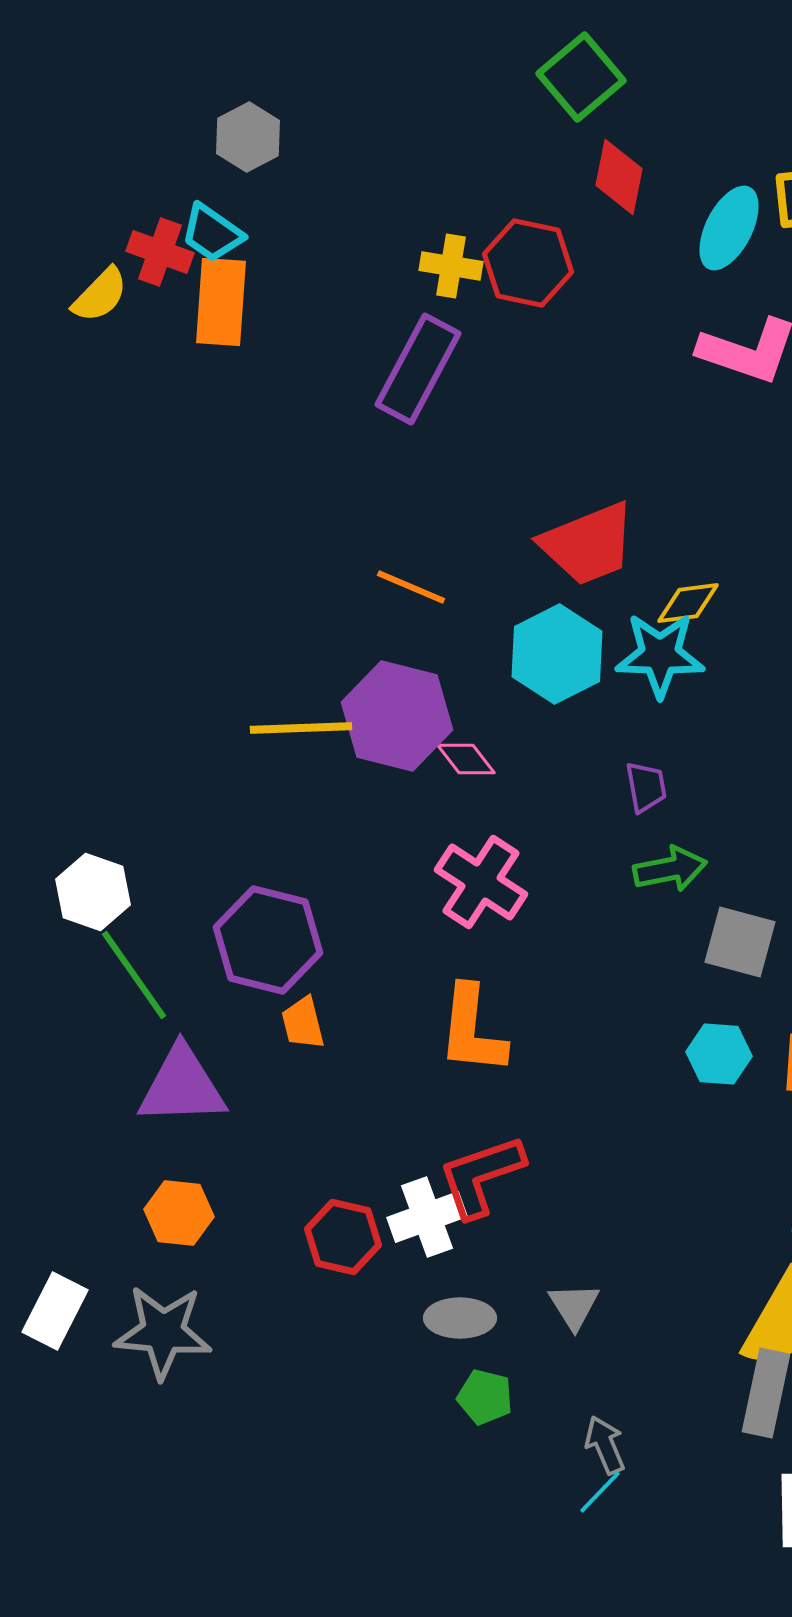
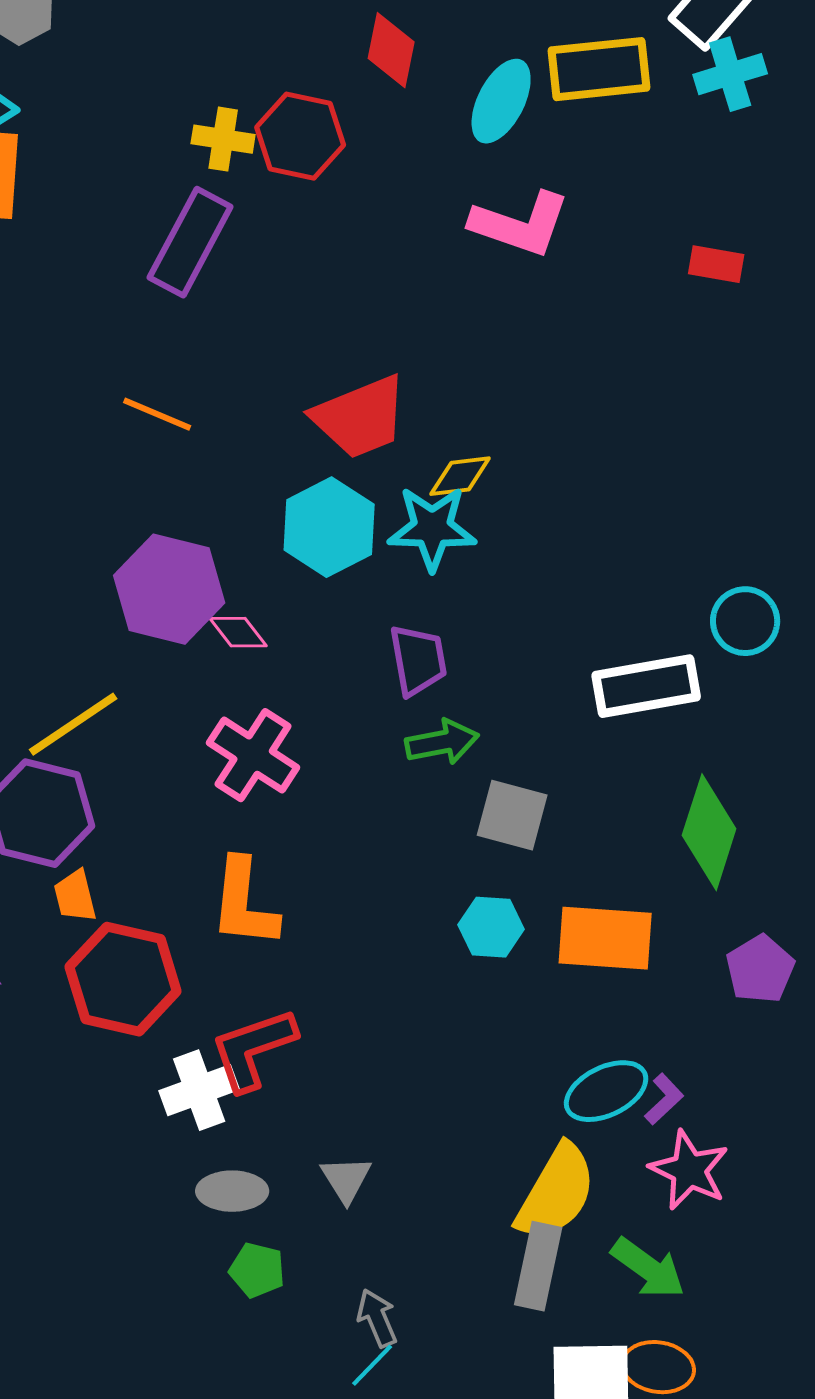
orange line: (411, 587) -> (157, 414), moved
yellow line: (301, 728) -> (73, 724), moved, turned -32
purple trapezoid: (646, 787) -> (418, 660), size x1.4
red hexagon: (343, 1237) -> (123, 979), moved, size x1.5

